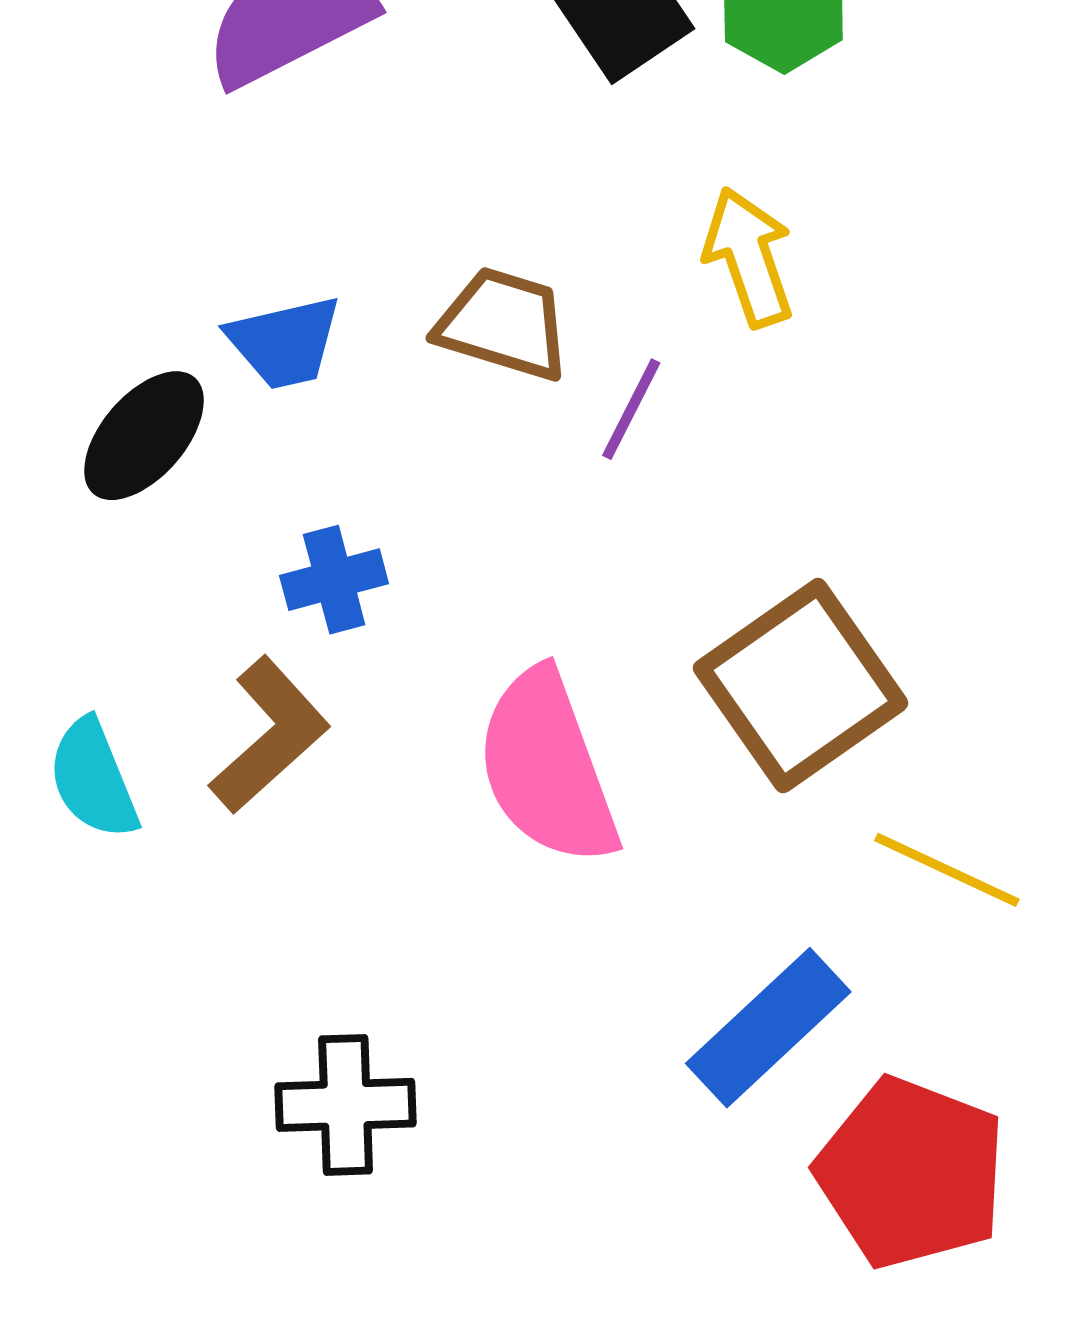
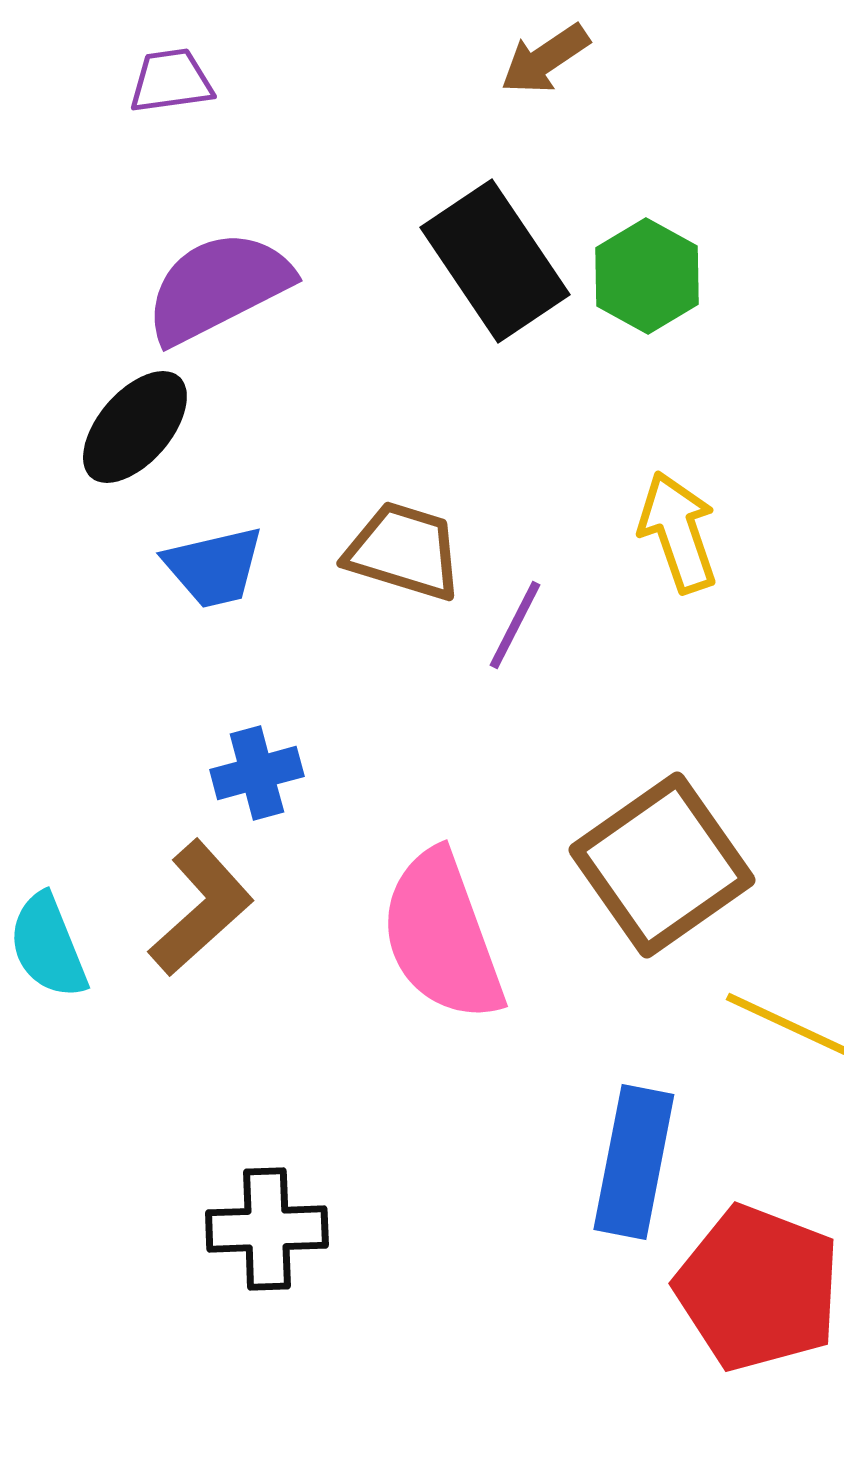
yellow arrow: (749, 257) -> (678, 532), moved
black ellipse: (144, 436) -> (135, 427), moved
blue rectangle: (768, 1028) -> (634, 1162), turned -36

